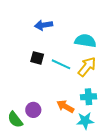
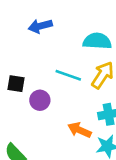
black square: (37, 58) -> (16, 84), moved
purple circle: (33, 110) -> (40, 100), moved

